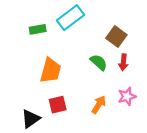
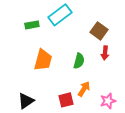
green semicircle: (99, 62) -> (79, 61), moved, turned 63
pink star: (127, 96) -> (108, 101), moved
red square: (58, 105) -> (66, 100), moved

